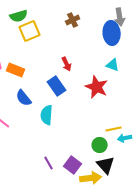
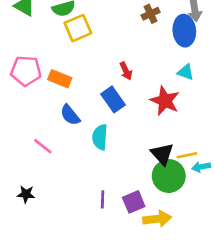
brown cross: (73, 20) -> (151, 14), moved
green circle: (100, 145) -> (169, 176), size x1.6
purple line: (49, 163) -> (103, 199), turned 32
purple square: (73, 165) -> (134, 202), turned 30
black triangle: (106, 165) -> (162, 154), moved

